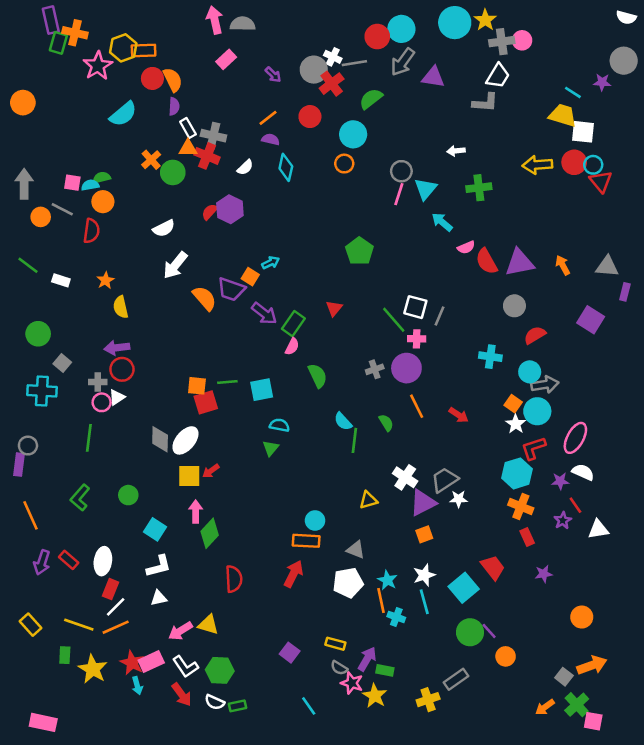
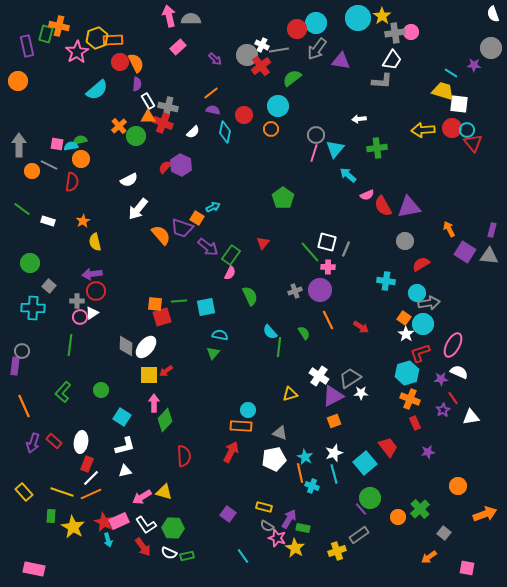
white semicircle: (626, 17) -> (493, 14), turned 56
purple rectangle: (51, 20) -> (27, 46), moved
red circle: (310, 117) -> (244, 115), moved
orange arrow: (563, 265) -> (449, 229), moved
gray triangle: (607, 266) -> (489, 256), moved
purple line: (489, 631) -> (361, 509), moved
orange arrow: (592, 665) -> (485, 514), moved
green cross: (577, 705) -> (420, 509), moved

